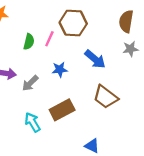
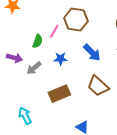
green semicircle: (29, 42) -> (38, 41), moved
cyan arrow: (33, 122) -> (25, 116), moved

